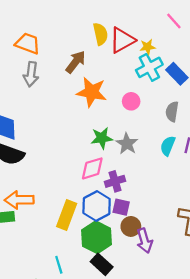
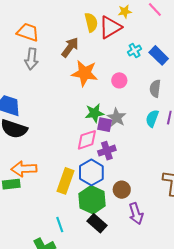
yellow star: (148, 47) -> (125, 12), moved
cyan cross: (149, 67) -> (134, 50), size x0.6
purple square: (121, 207) -> (105, 125), moved
purple arrow: (145, 241) -> (136, 214), moved

